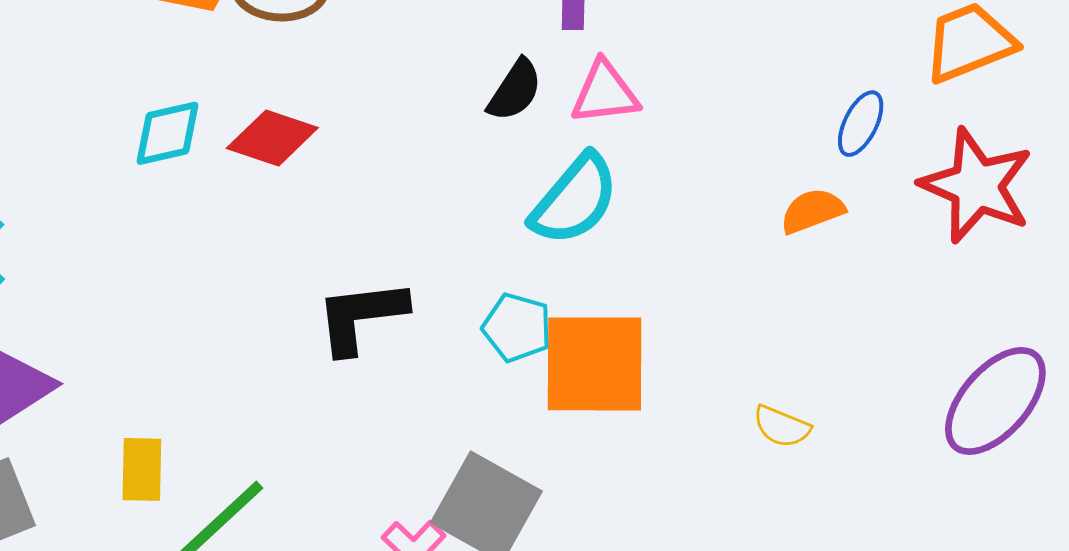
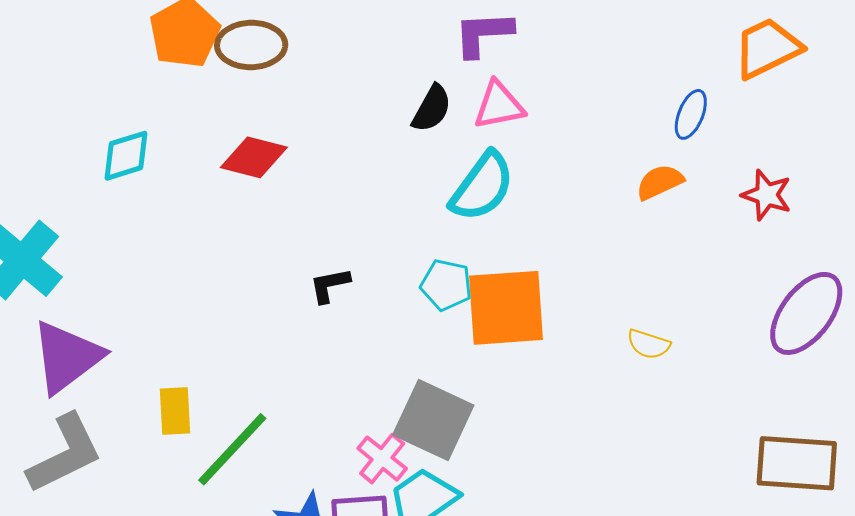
cyan diamond: (168, 133) -> (126, 156), moved
red star: (977, 186) -> (767, 195), moved, size x0.6
black L-shape: (361, 316) -> (330, 285), size x0.6

